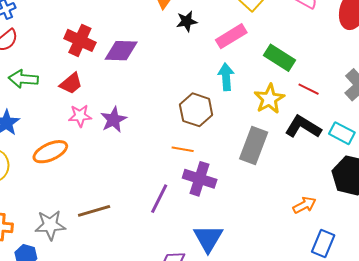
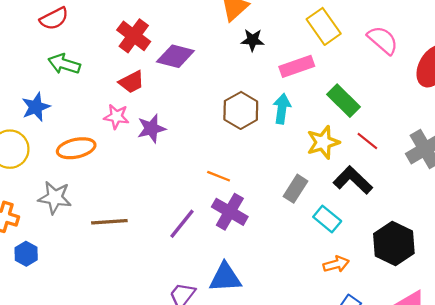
red trapezoid: (71, 83) -> (132, 82), moved
brown hexagon: (196, 110) -> (241, 110), moved
cyan rectangle: (342, 133) -> (327, 219), moved
gray rectangle: (254, 146) -> (295, 189), size x0.7
gray star: (50, 225) -> (55, 198), moved
blue triangle: (208, 238) -> (225, 278), turned 44

